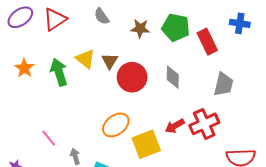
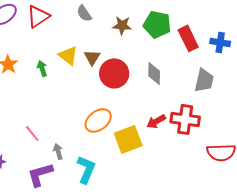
blue cross: (240, 23) -> (220, 42), moved
green arrow: (59, 72) -> (42, 68), size x0.6
red cross: (204, 124) -> (185, 119), turned 32

